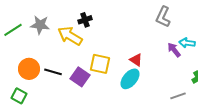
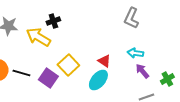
cyan arrow: (187, 43) -> (135, 53), moved
purple arrow: (174, 50) -> (142, 71), moved
yellow square: (100, 64) -> (68, 65), turned 35

